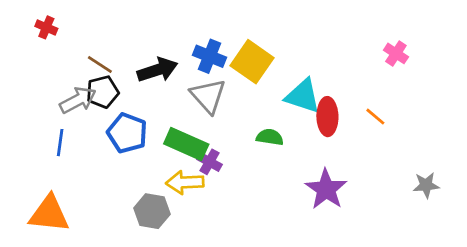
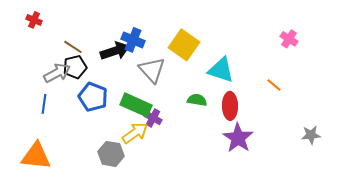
blue cross: (210, 56) -> (133, 40), moved
red ellipse: (327, 117) -> (230, 106), moved
yellow arrow: (185, 182) -> (135, 133), turned 148

